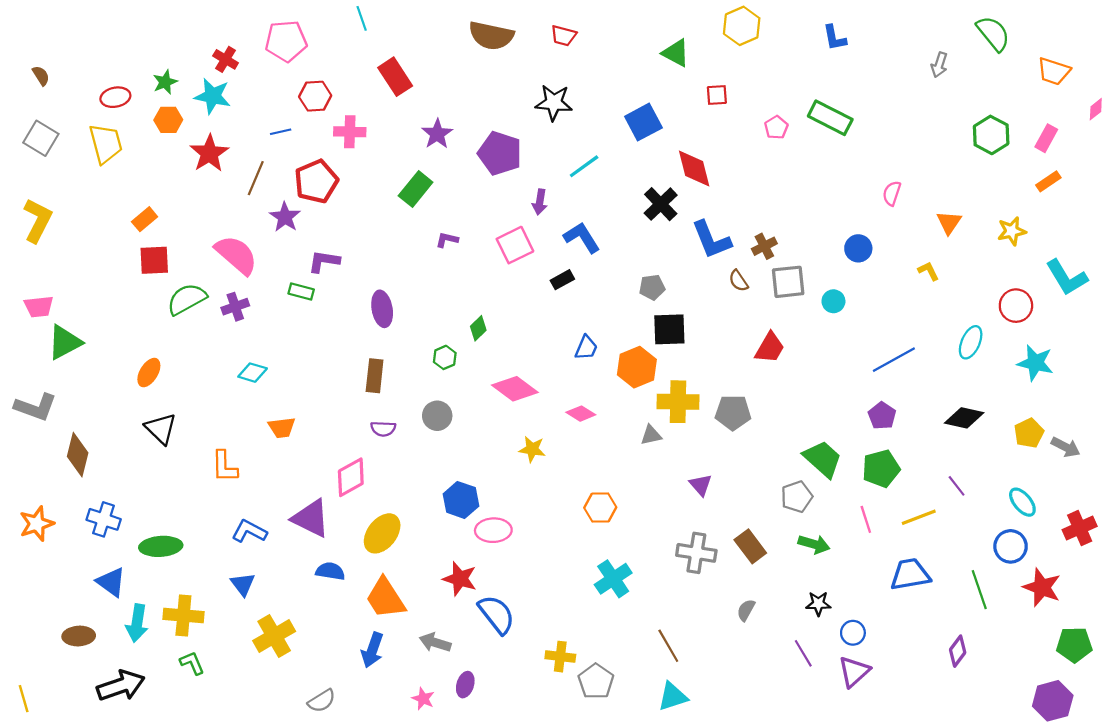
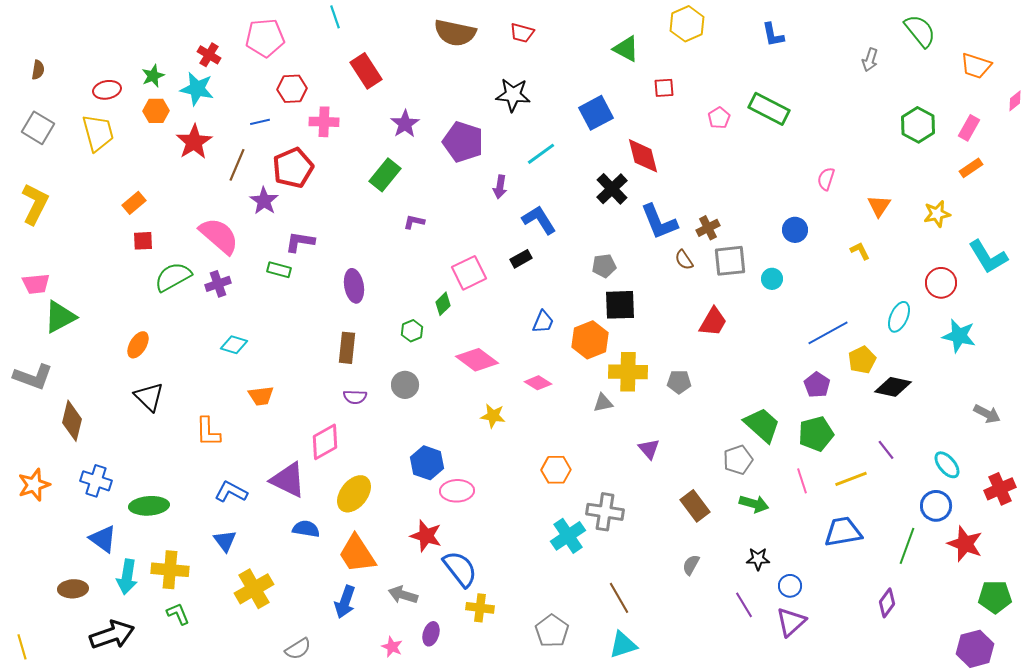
brown semicircle: (41, 76) -> (38, 70), turned 42
pink square: (515, 245) -> (469, 273), moved
red square: (154, 260) -> (143, 241), size x0.7
gray pentagon: (733, 412) -> (679, 382), size x0.7
yellow pentagon: (1029, 433) -> (862, 360), moved
gray cross: (696, 553) -> (605, 512), moved
green line: (979, 590) -> (907, 546), turned 39
yellow cross: (560, 657) -> (480, 608), moved

